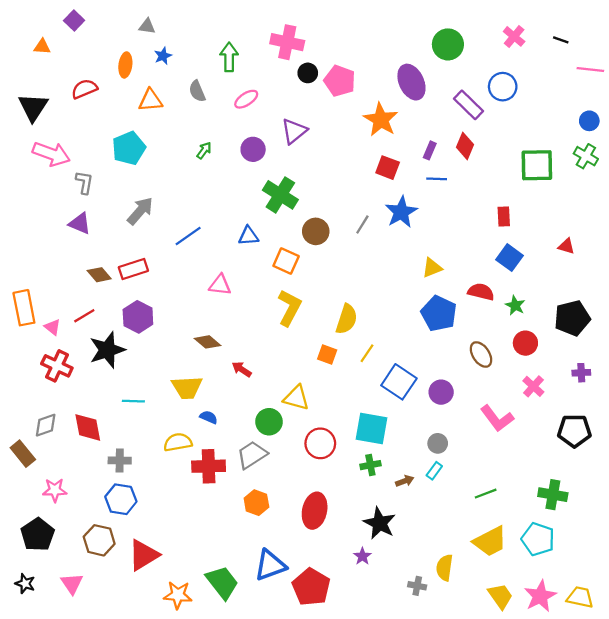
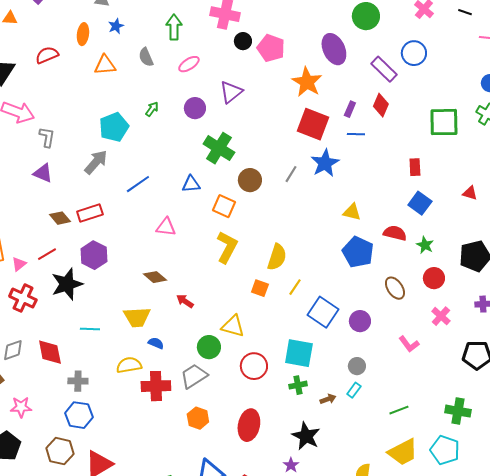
cyan pentagon: (129, 148) -> (114, 127), moved
red square: (388, 168) -> (313, 124), size x1.5
yellow triangle: (432, 268) -> (352, 212), turned 36
pink triangle: (52, 327) -> (19, 264), turned 42
pink L-shape: (497, 418) -> (409, 344), size x0.7

